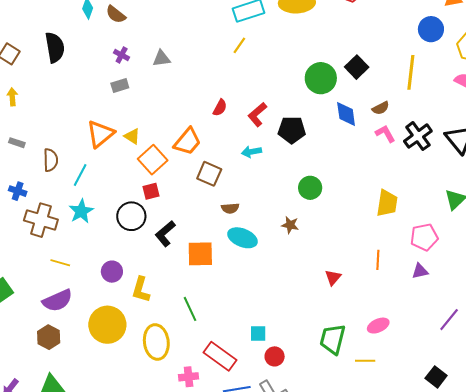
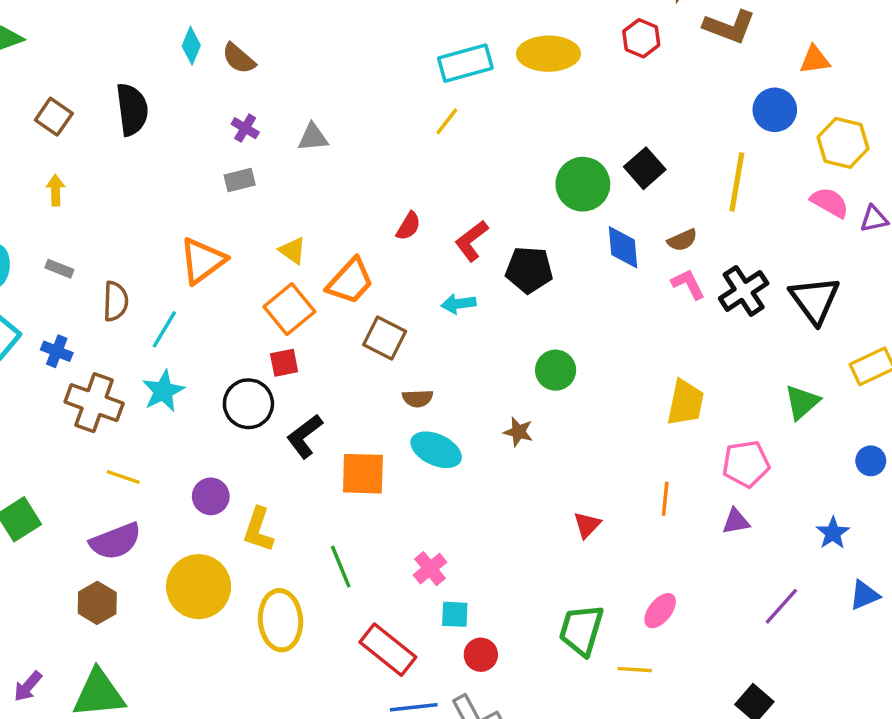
yellow triangle: (132, 136) -> (292, 251), moved
pink ellipse: (378, 326) -> (660, 611), turned -30
pink cross: (189, 377) -> (430, 569), moved, turned -36

